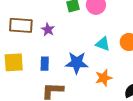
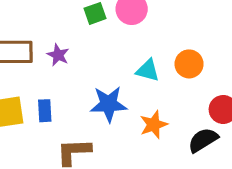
blue rectangle: (45, 64) -> (45, 111), moved

